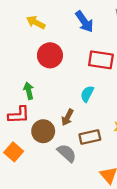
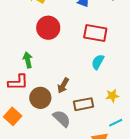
cyan semicircle: (87, 94) -> (98, 62), moved

